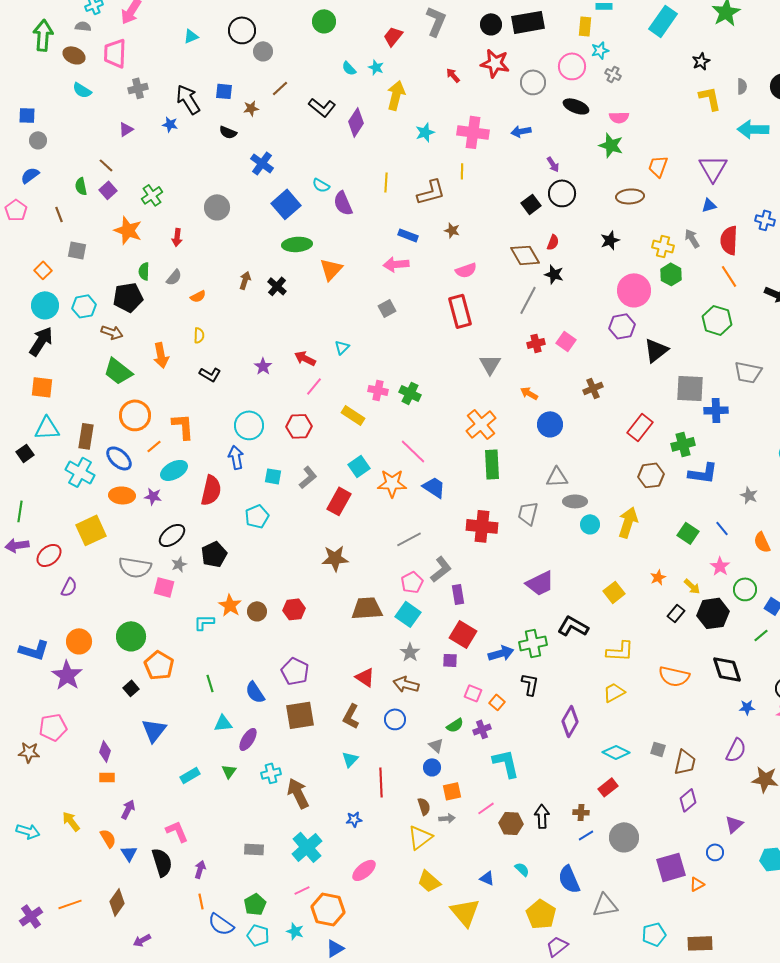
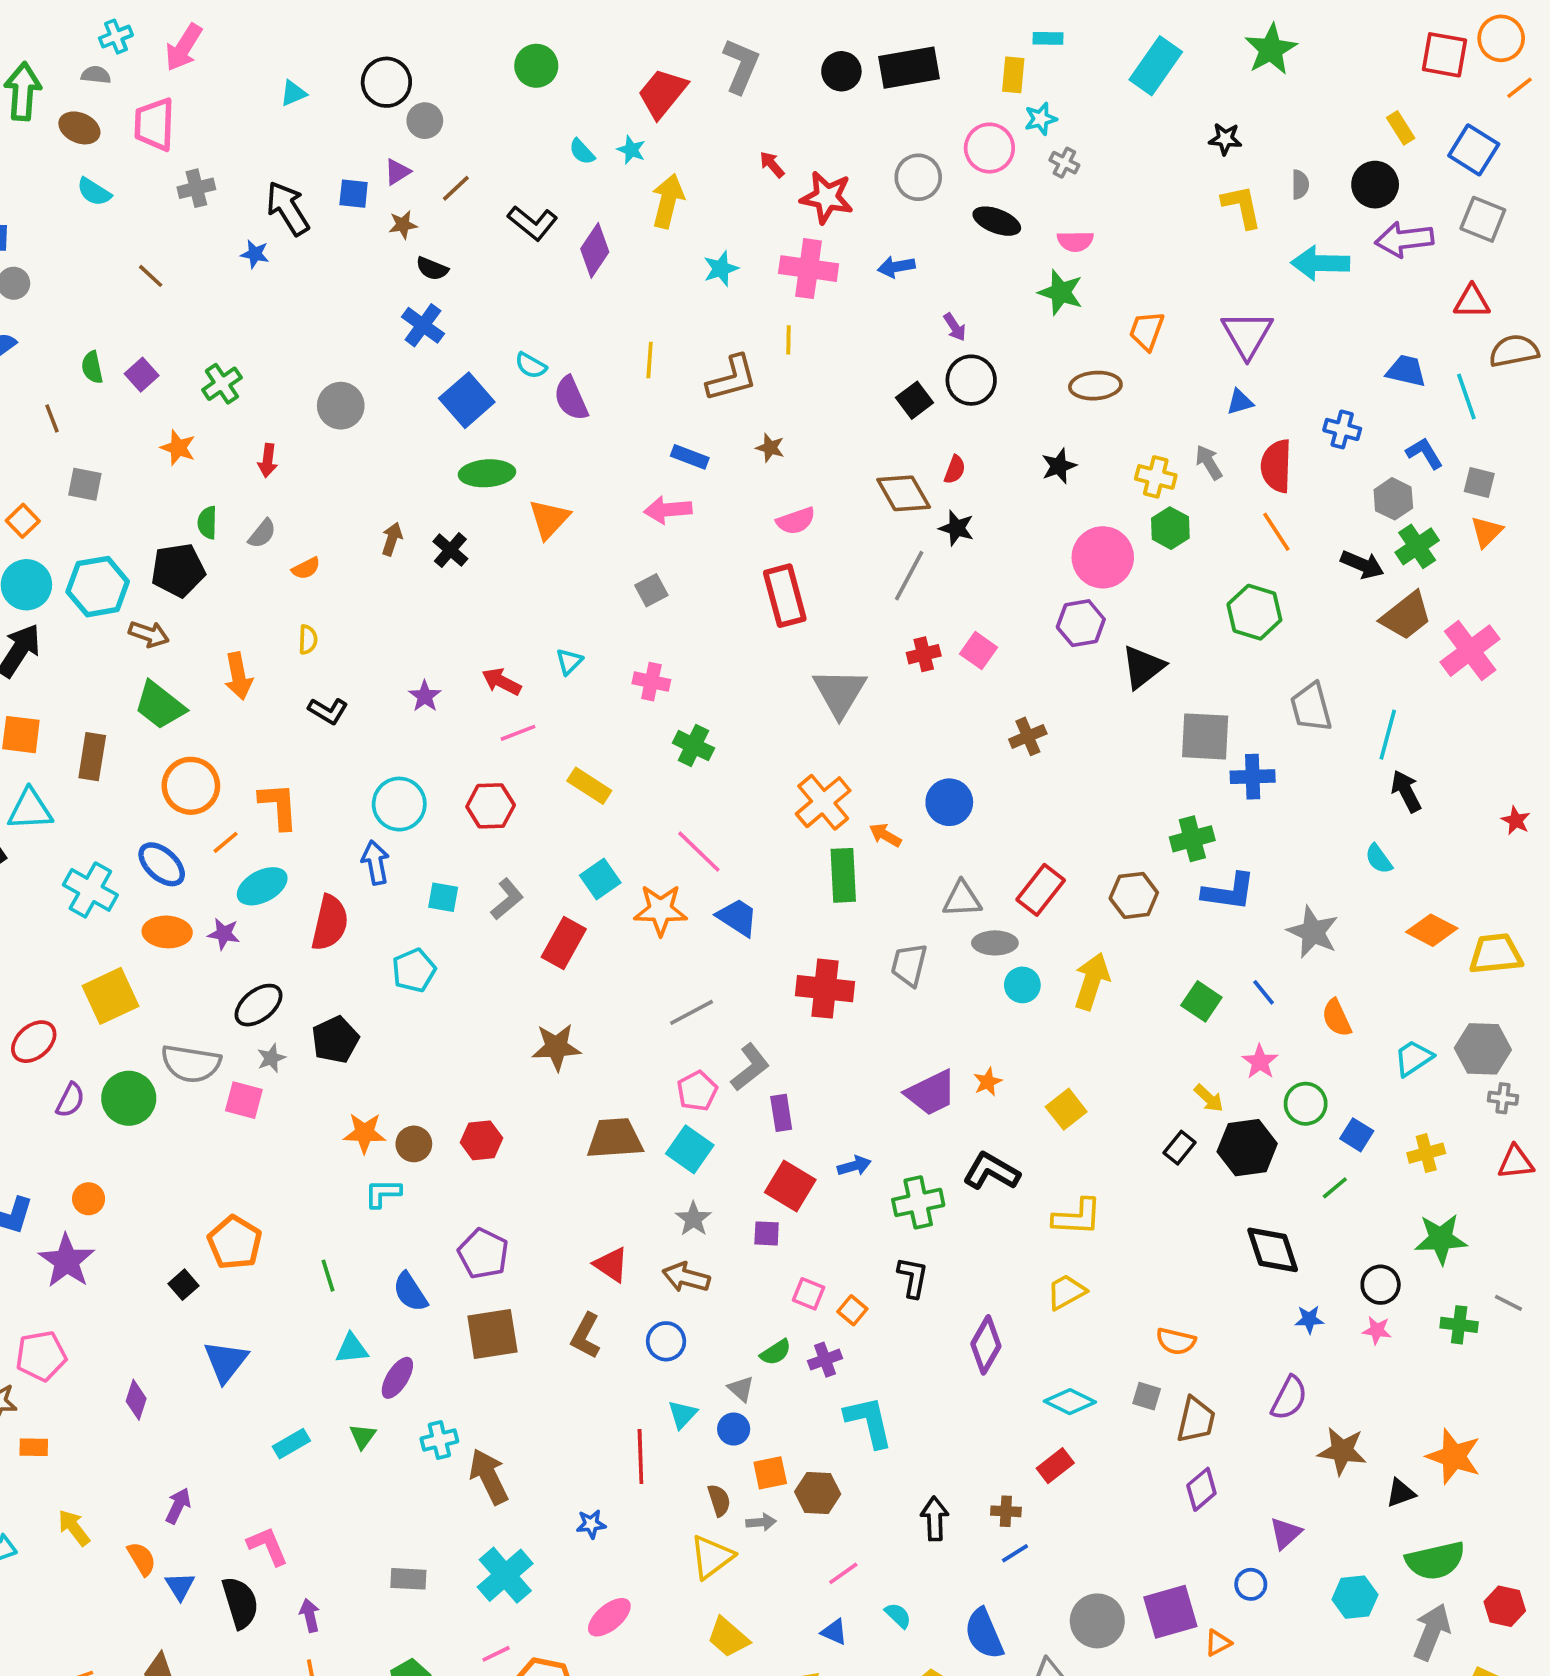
red trapezoid: (393, 36) -> (662, 93), size x1.4
black star: (701, 61) -> (1225, 139), turned 30
red star: (495, 63) -> (827, 197), moved
purple triangle: (126, 129) -> (397, 172), moved
black semicircle: (228, 132) -> (432, 269), moved
brown line: (106, 165) -> (151, 276), moved
orange star: (128, 230) -> (178, 448), size x0.7
cyan hexagon: (84, 306) -> (98, 587), size x1.4
gray triangle: (490, 364) -> (840, 693), size x1.4
gray trapezoid: (748, 372) -> (1311, 707), turned 64
pink line: (314, 386) -> (518, 733), turned 30
pink cross: (378, 390) -> (651, 682), moved
orange arrow: (529, 393) -> (885, 835), moved
red rectangle: (640, 427) -> (1041, 890), moved
brown rectangle: (86, 436) -> (92, 757), moved
gray star: (749, 495) -> (1313, 932), size x1.6
orange star: (658, 577) -> (988, 1082), moved
orange star: (230, 605) -> (364, 1133), turned -30
cyan L-shape: (204, 622) -> (383, 1193), moved
green circle: (131, 636) -> (129, 1098), moved
orange circle: (79, 641) -> (89, 1199), size x0.7
blue arrow: (501, 653) -> (854, 1166), moved, size x0.7
orange semicircle: (674, 676) -> (1176, 1341), moved, size x0.7
cyan triangle: (350, 759) -> (682, 1414), moved
orange rectangle: (107, 777) -> (34, 1447), moved
pink line: (486, 808) -> (843, 1573), moved
brown hexagon: (511, 823) -> (818, 1493), moved
gray circle: (624, 837) -> (1097, 1621), moved
purple arrow: (200, 869) -> (310, 1615), turned -30

